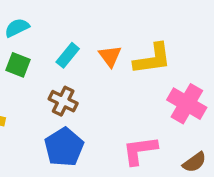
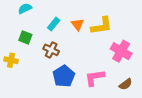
green square: (18, 65) -> (25, 37), moved
blue pentagon: (64, 147) -> (64, 76), moved

